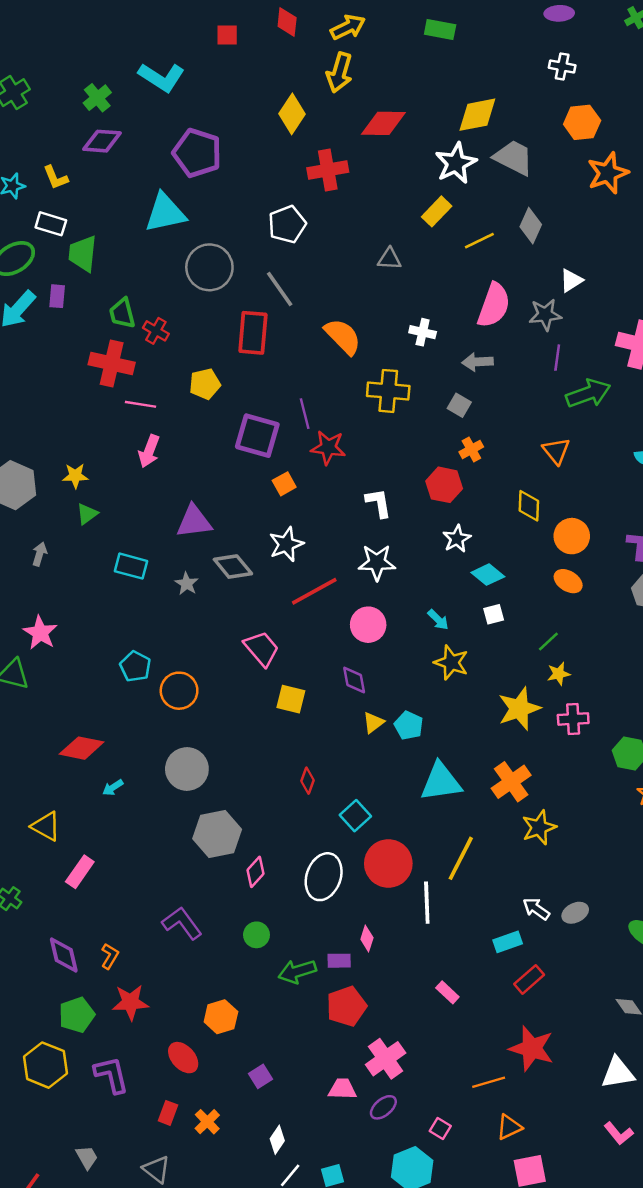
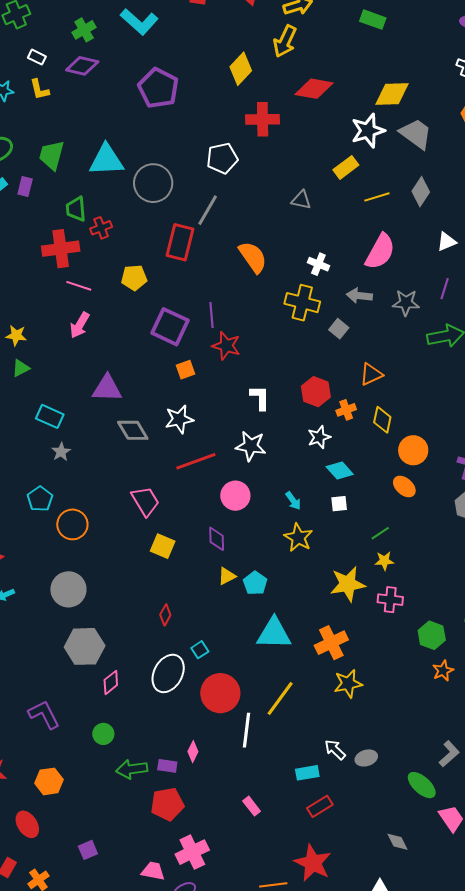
cyan triangle: (165, 213) -> (106, 160), moved
white rectangle: (51, 224) -> (37, 57), moved, size x0.7
gray line: (280, 289) -> (208, 210), turned 56
gray star: (545, 315) -> (406, 303), moved
red cross: (156, 331) -> (101, 228), turned 30
purple line: (557, 358) -> (445, 289), moved
red cross: (112, 364) -> (61, 249), turned -30
yellow cross: (388, 391) -> (302, 303), moved
orange cross: (471, 449) -> (346, 410), moved
orange triangle: (556, 451) -> (371, 374), moved, turned 35
gray star: (187, 584) -> (61, 452), moved
cyan square: (355, 816) -> (200, 650), size x0.7
white ellipse: (324, 877) -> (168, 673), moved
orange hexagon: (221, 1017) -> (49, 781), moved

